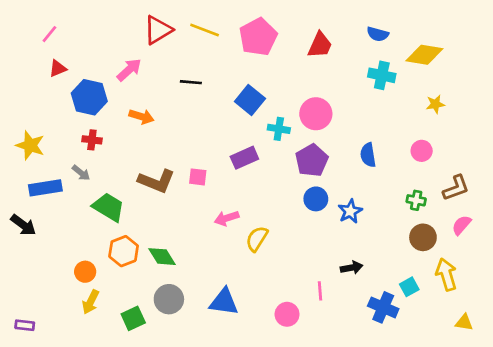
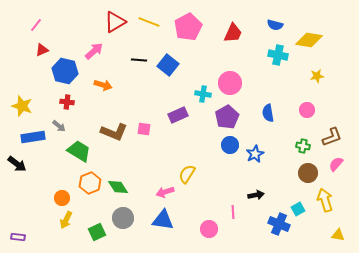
blue square: (250, 100) -> (168, 65), moved
pink arrow: (227, 218) -> (165, 192), moved

